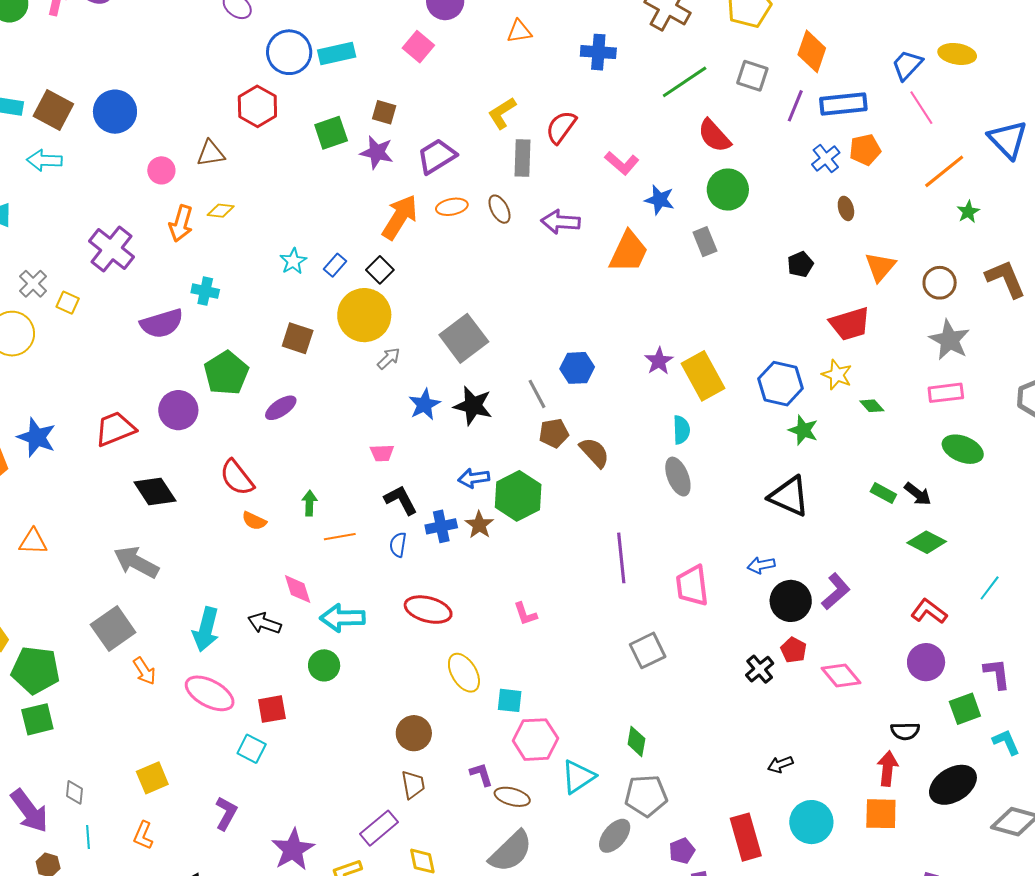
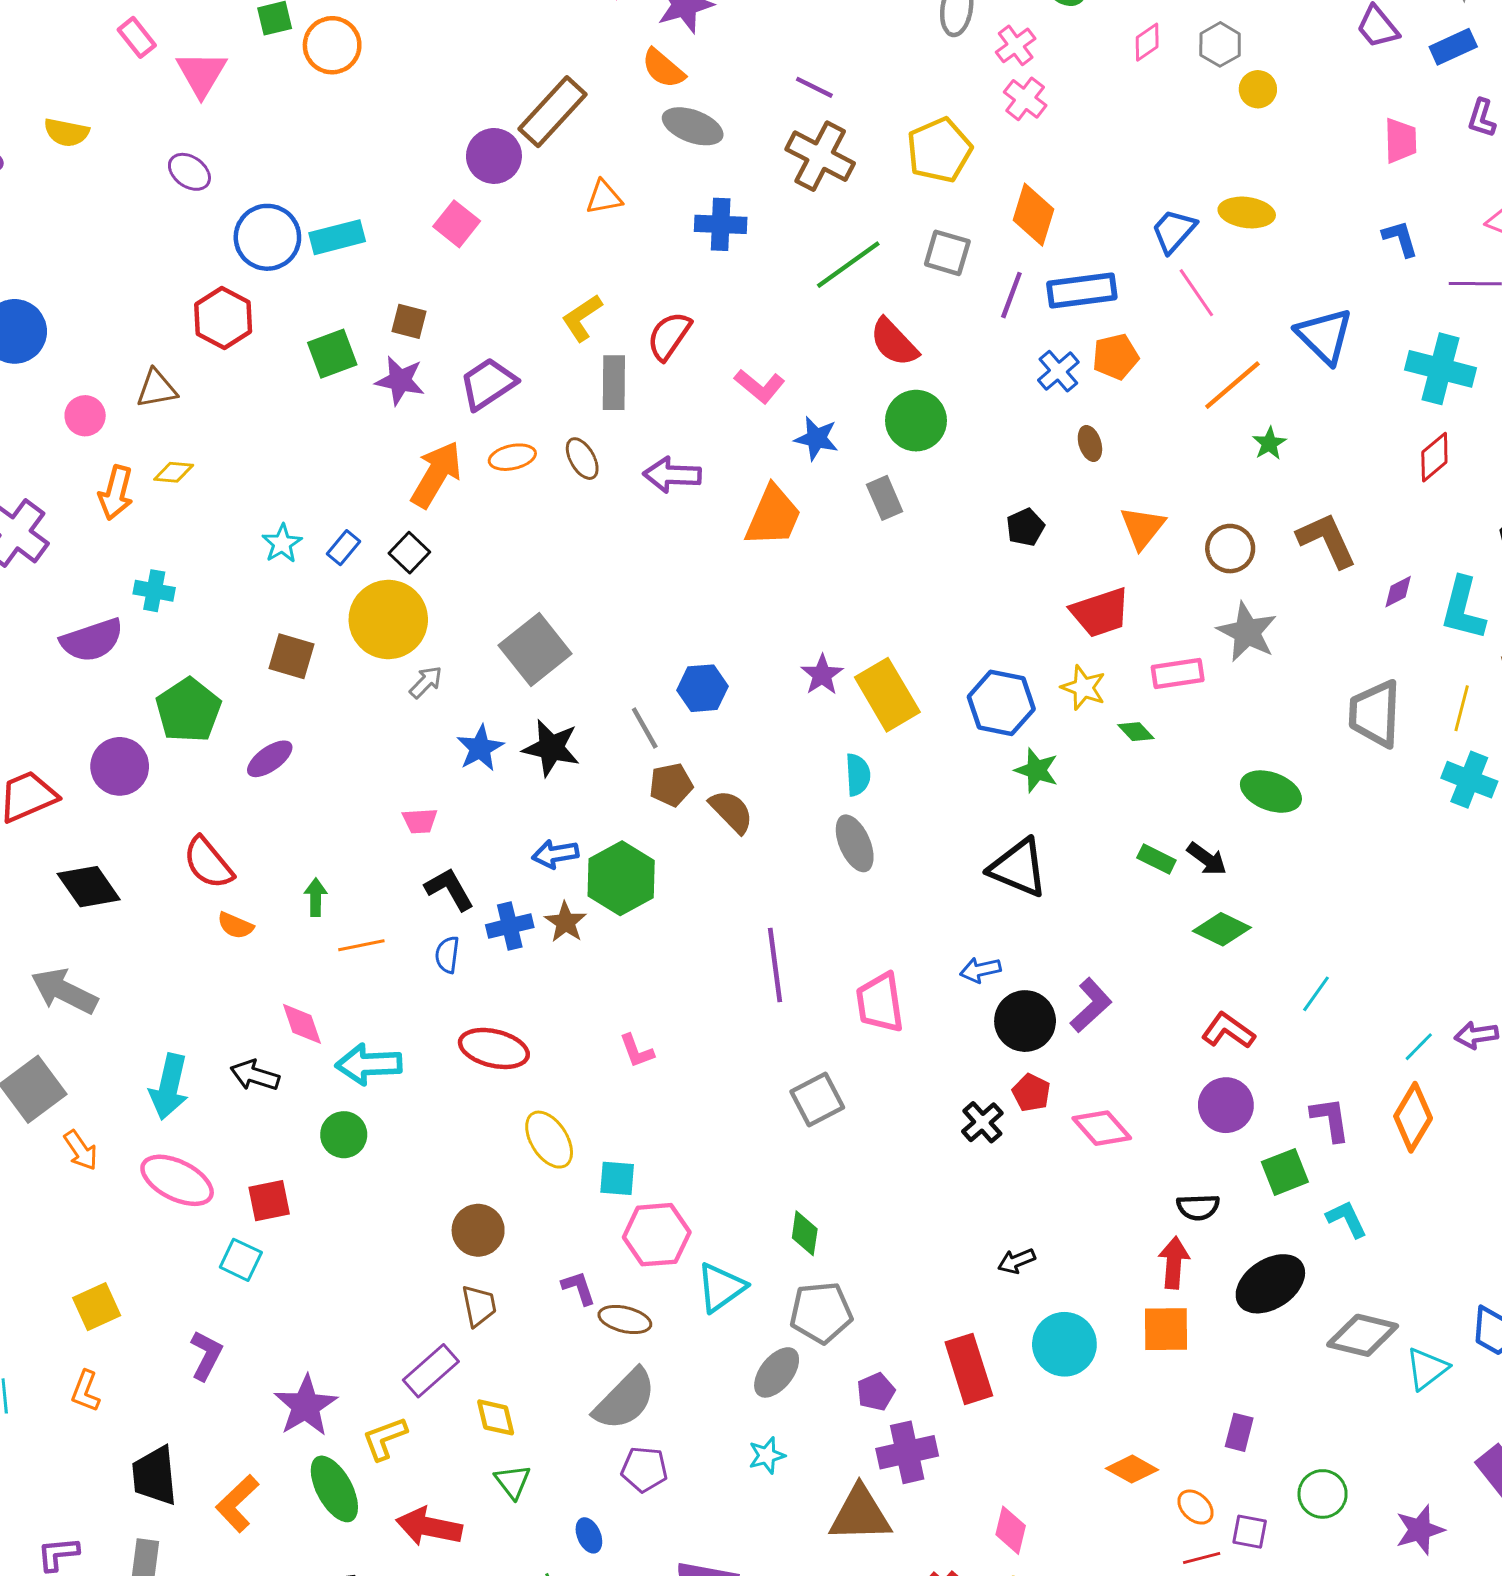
pink rectangle: (946, 393) -> (1178, 674), moved

